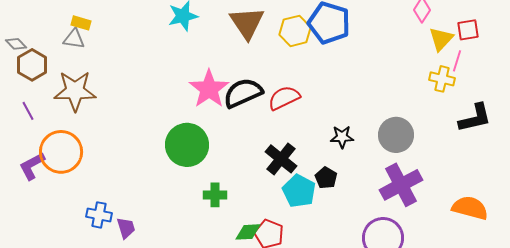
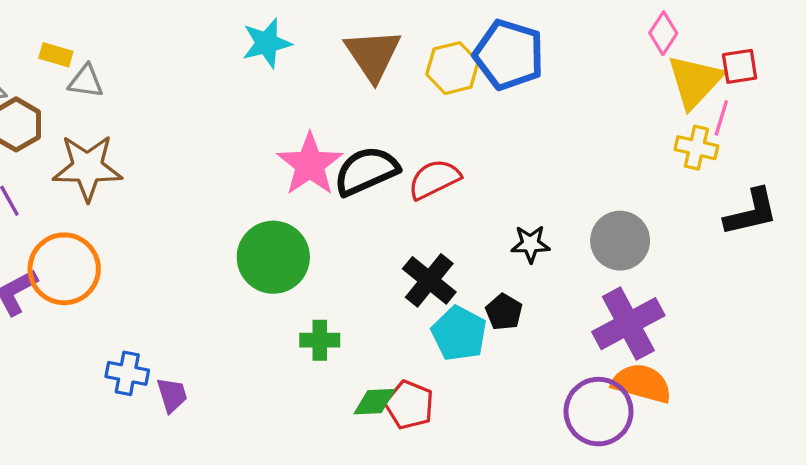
yellow rectangle: (81, 23) -> (56, 55), moved
yellow triangle: (441, 39) -> (695, 81), size x1.4
orange semicircle: (470, 208) -> (642, 383), moved

